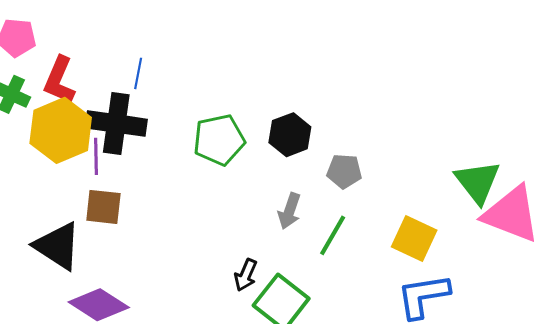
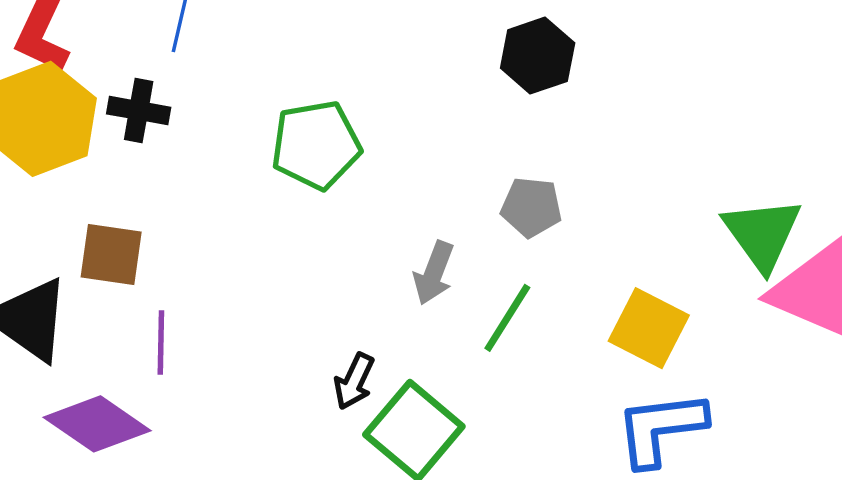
black cross: (116, 124) -> (139, 111), size x0.6
black hexagon: (290, 135) -> (538, 56), moved
purple line: (96, 156) -> (161, 342), moved

